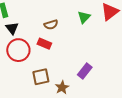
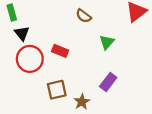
green triangle: (84, 17) -> (107, 42), moved
brown semicircle: (51, 25) -> (84, 16), moved, turned 56

